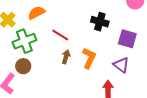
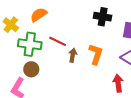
red line: (60, 35) -> (58, 41), moved
green cross: (24, 41) -> (30, 44), turned 35

